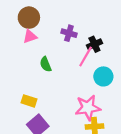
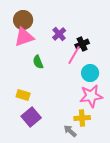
purple cross: (69, 33) -> (59, 34), turned 32
pink triangle: (30, 36) -> (24, 37), size x1.5
pink star: (88, 108) -> (91, 96), moved

